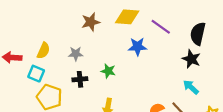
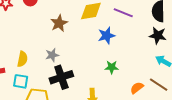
green star: (108, 71) -> (112, 67), moved
black cross: (80, 79) -> (61, 77), size x1.6

